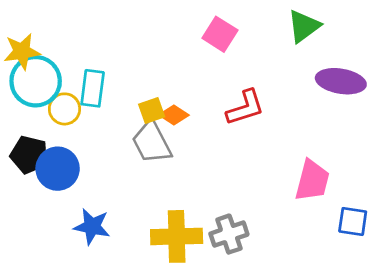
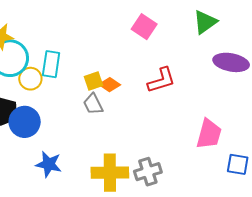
gray trapezoid: (152, 142) -> (93, 104), size x0.7

